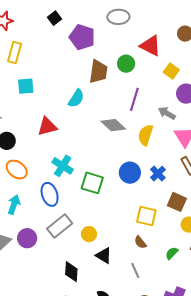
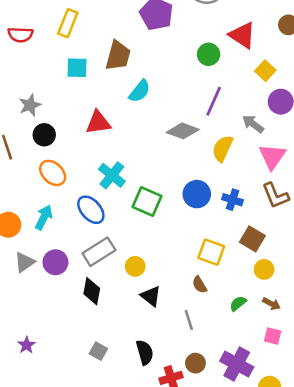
brown trapezoid: (98, 72) -> (118, 56), moved
gray diamond: (113, 125) -> (183, 131), turned -30
blue cross: (158, 174) -> (232, 200), turned -35
blue ellipse: (50, 194) -> (91, 210), turned -30
black diamond: (71, 272) -> (92, 291), moved

